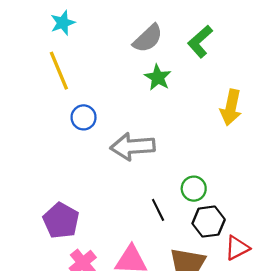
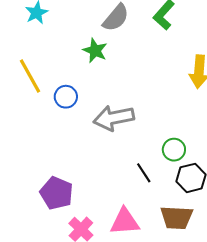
yellow line: (59, 71) -> (30, 76), moved
green star: (158, 77) -> (95, 51), moved

